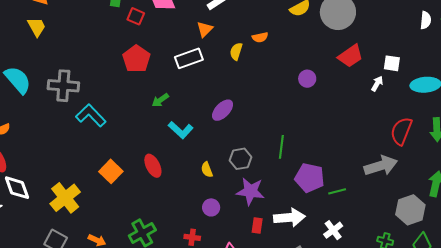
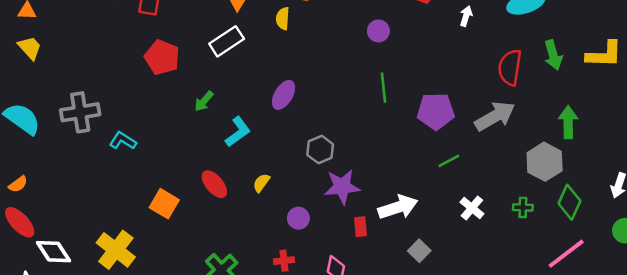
cyan L-shape: (91, 115) -> (123, 141), size x0.7
cyan L-shape: (181, 130) -> (238, 132), turned -65
green line: (281, 147) -> (383, 88), moved
yellow semicircle: (207, 170) -> (261, 183), moved, turned 70
purple pentagon: (310, 178) -> (436, 111), moved
white cross: (333, 230) -> (472, 208), moved

